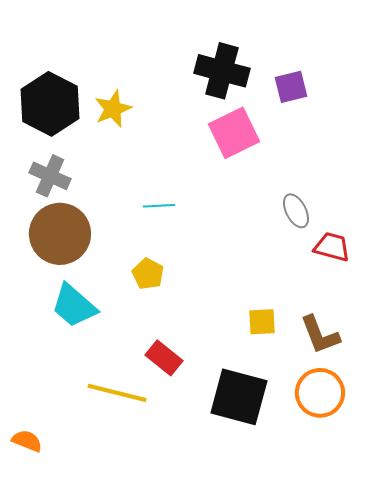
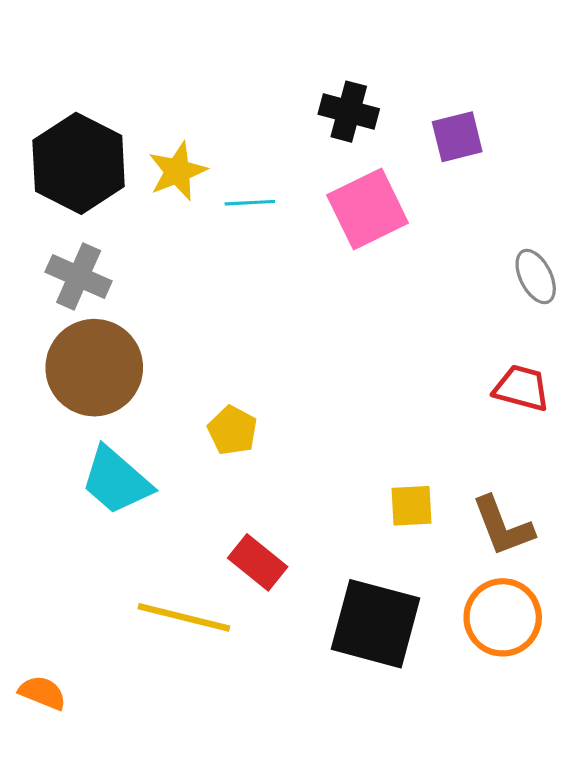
black cross: (222, 71) -> (349, 112), size x0.7
cyan line: (159, 206) -> (250, 203), moved
gray ellipse: (296, 211) -> (536, 276), moved

